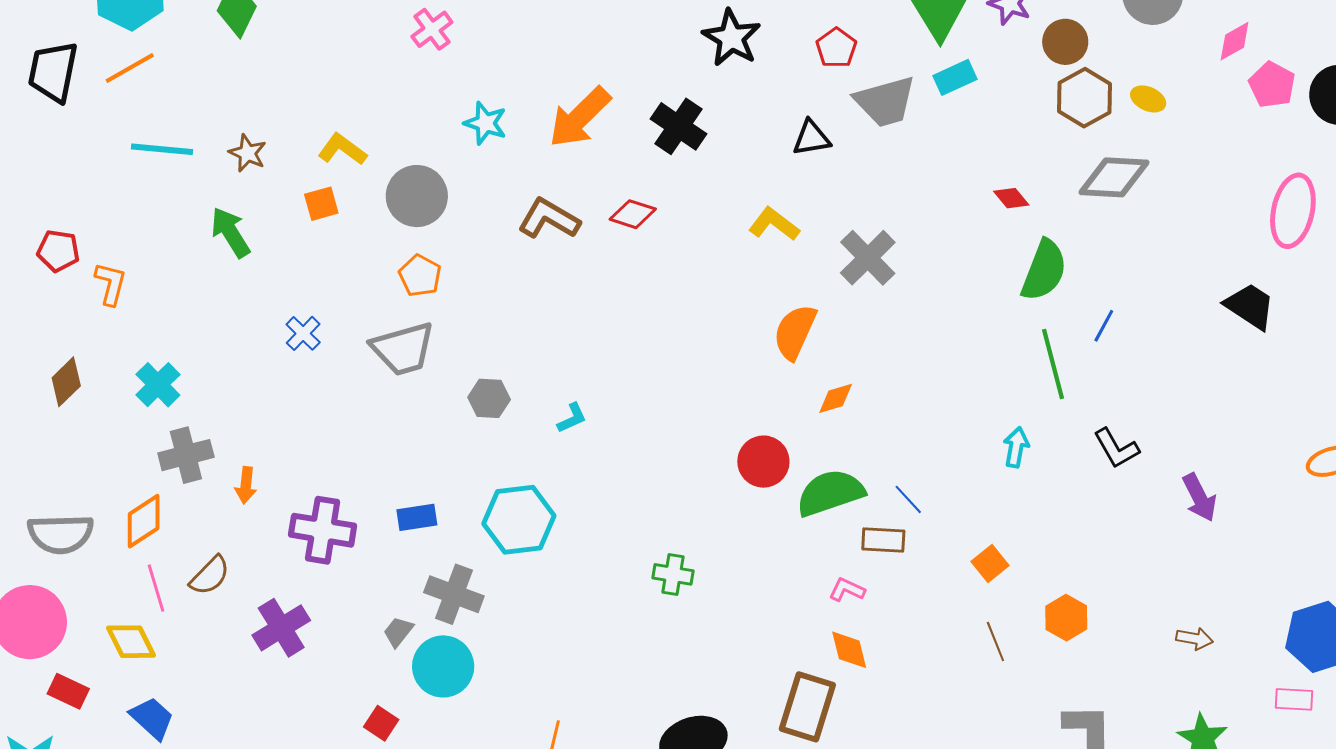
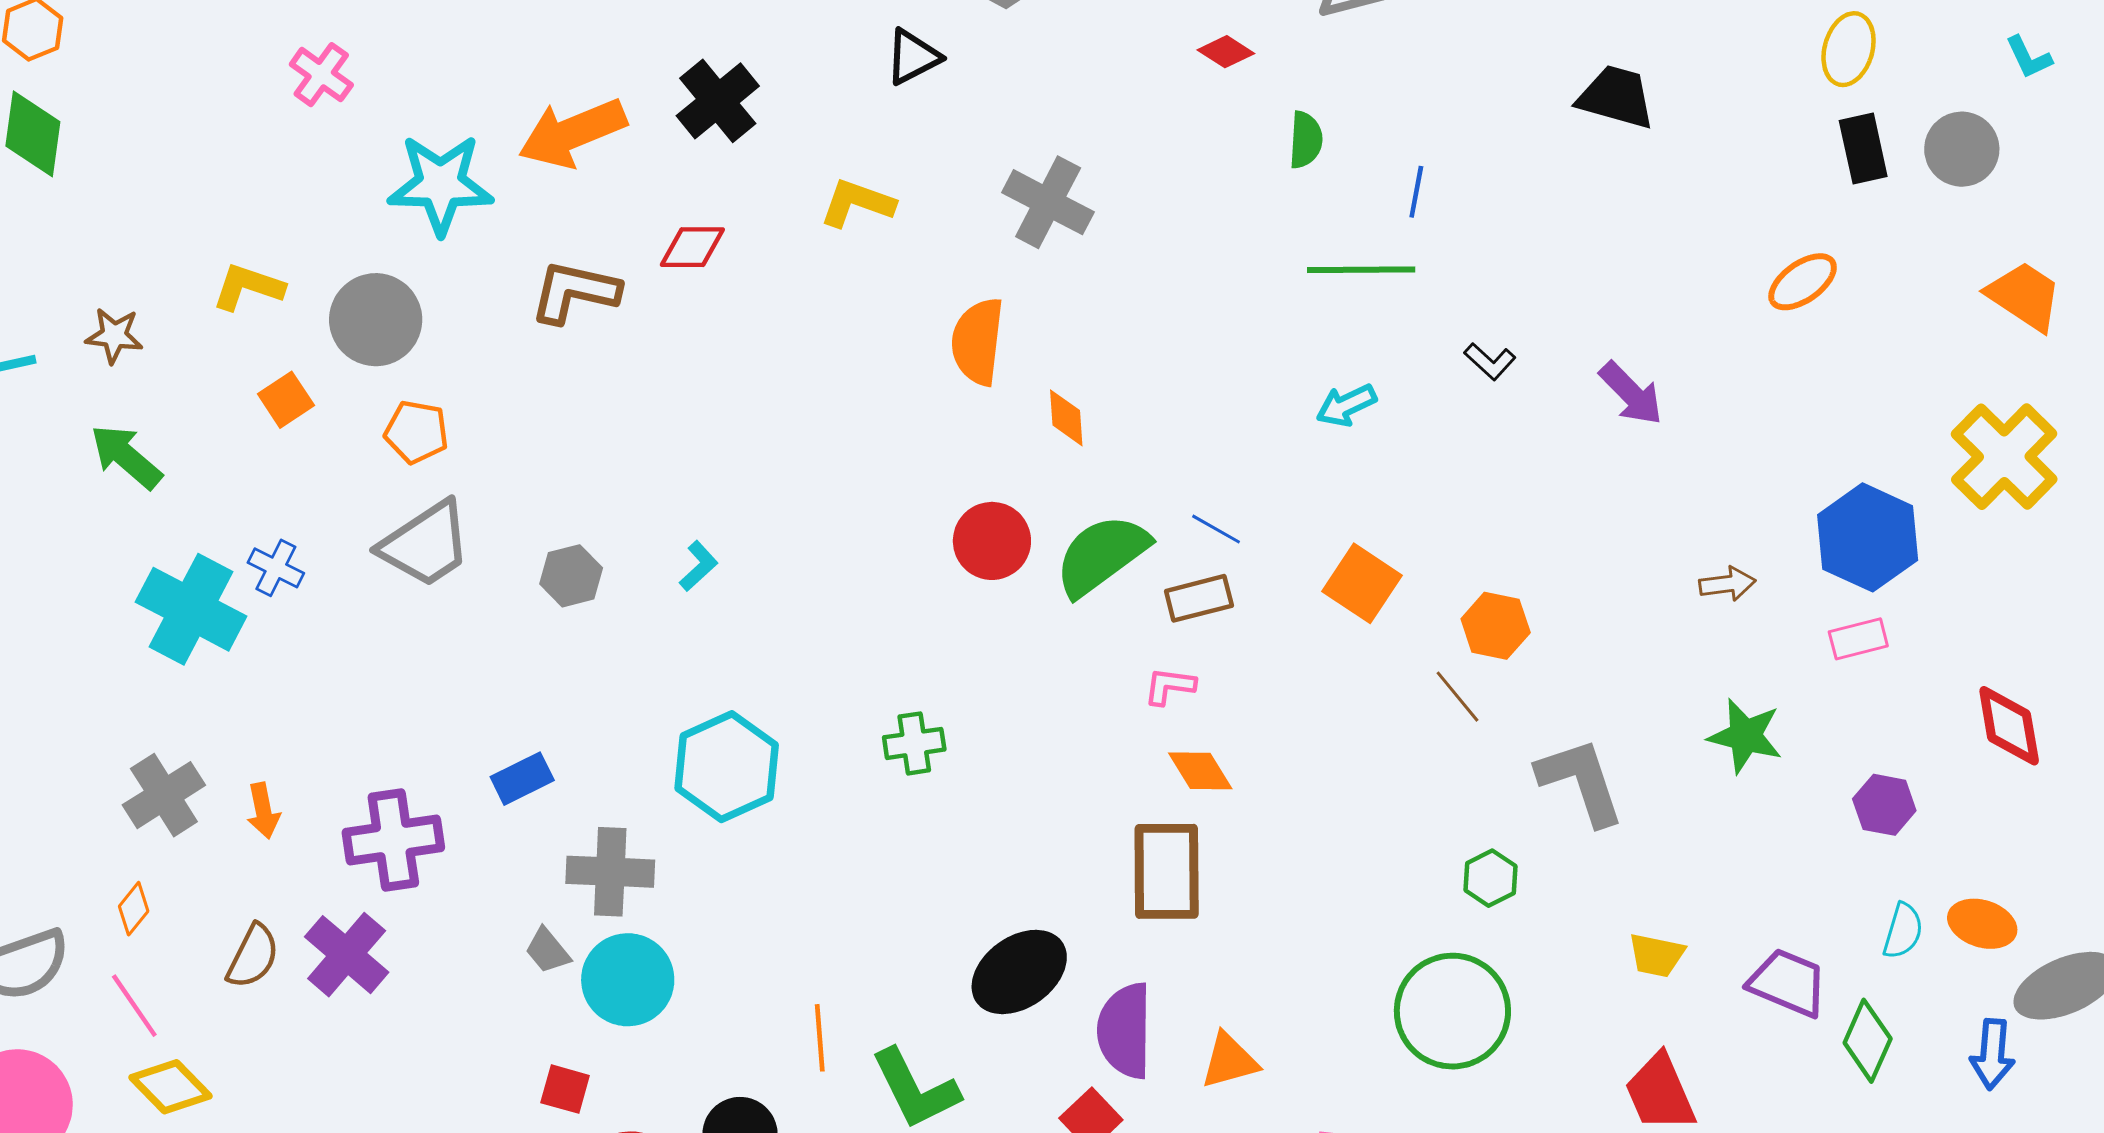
orange arrow: (580, 117) -> (572, 133), turned 40
cyan star: (485, 123) -> (441, 184), size x1.6
black cross: (678, 126) -> (718, 101), turned 34
orange square: (321, 204) -> (286, 400), moved
yellow L-shape: (774, 224) -> (857, 203), moved
green semicircle: (1044, 270) -> (1306, 140), size x0.6
green line: (1053, 364) -> (1361, 270), turned -58
cyan cross: (158, 385) -> (191, 609), moved, size x1.5
orange diamond: (836, 398) -> (1066, 418), turned -60
cyan arrow: (1016, 447) -> (1346, 405), turned -108
black L-shape: (1116, 448) -> (1490, 361), size x0.7
cyan hexagon: (519, 520) -> (727, 767), moved
orange diamond: (144, 521) -> (134, 909), size x0.6
orange square: (990, 563) -> (1362, 583), size x1.4
pink line: (156, 588) -> (134, 1006), moved
purple cross: (281, 628) -> (347, 955), moved
gray trapezoid: (398, 632) -> (548, 951), turned -60
brown arrow: (1195, 639) -> (1727, 584), moved
brown line: (995, 641) -> (1458, 697), moved

